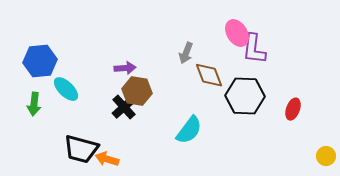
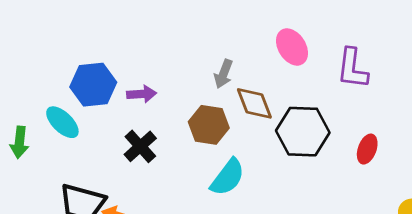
purple L-shape: (254, 49) -> (352, 68), moved
blue hexagon: (40, 61) -> (93, 85), moved
brown hexagon: (137, 91) -> (209, 125), moved

